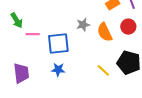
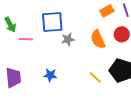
gray star: (83, 25) -> (68, 39), moved
blue square: (58, 43) -> (52, 22), moved

